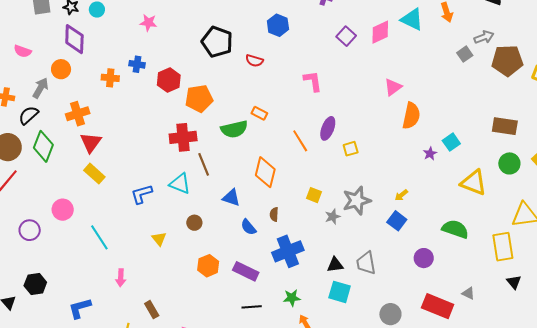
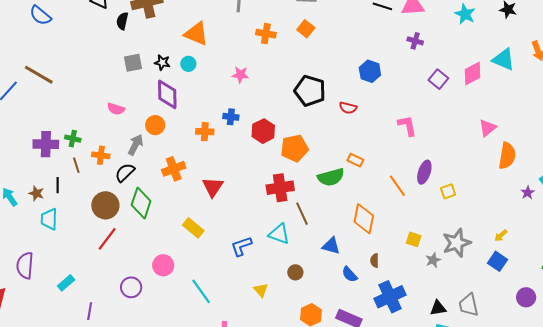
red triangle: (91, 142) -> (213, 187), moved

